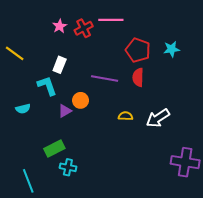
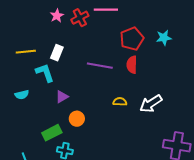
red pentagon: (138, 50) -> (132, 39), turned 30
yellow line: (15, 53) -> (26, 52), moved, turned -42
orange circle: (81, 100) -> (77, 119), moved

